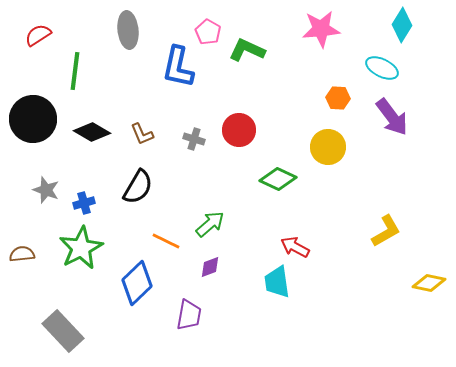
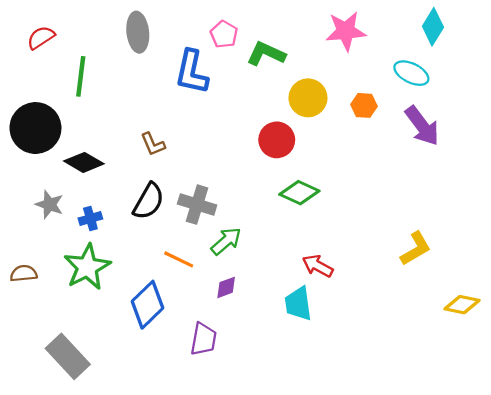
red circle: (239, 130) -> (277, 140), moved
black diamond: (92, 132) -> (84, 162), moved
gray cross: (194, 139) -> (197, 205), moved, size x1.6
yellow circle: (328, 147) -> (308, 98), moved

